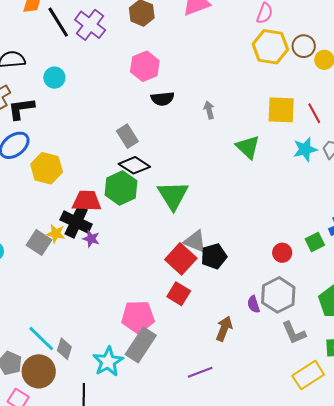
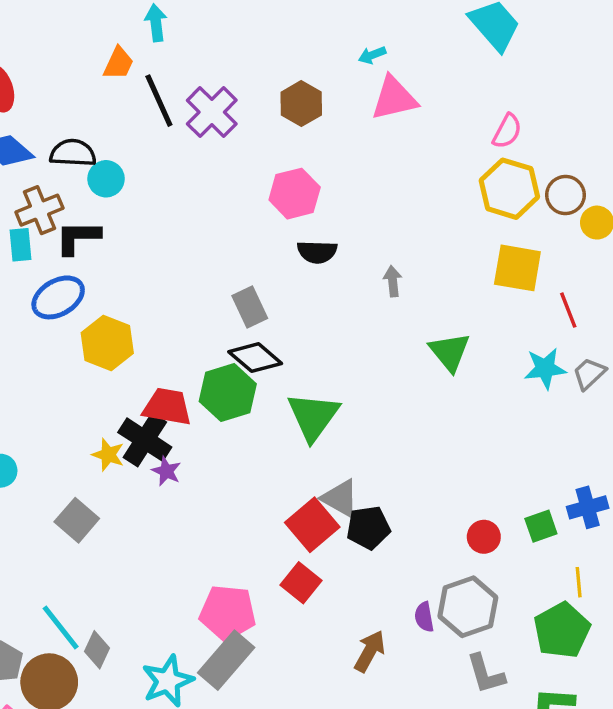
cyan circle: (54, 78) -> (106, 179), moved
yellow square: (281, 110) -> (517, 268), moved
gray square: (39, 243) -> (77, 520), moved

